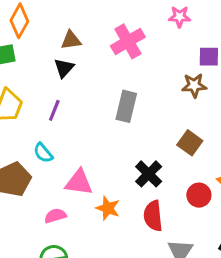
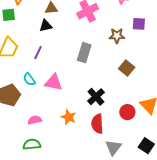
black triangle: (64, 68) -> (46, 26), turned 32
brown star: (194, 85) -> (117, 36), moved
brown square: (190, 143) -> (127, 68), moved
pink triangle: (79, 182) -> (54, 82), moved

